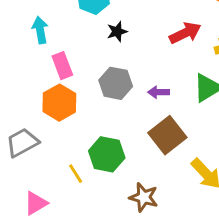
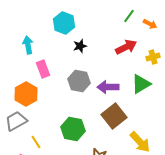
purple arrow: (159, 92) -> (108, 87), size x1.5
orange hexagon: (59, 103) -> (26, 94), moved
yellow line: (76, 174) -> (36, 142), moved

